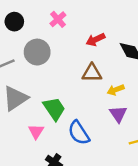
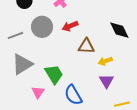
red arrow: (96, 40) -> (70, 26), moved

